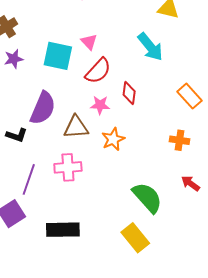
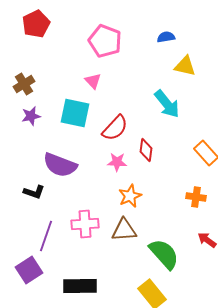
pink triangle: (89, 42) -> (93, 81), moved
purple semicircle: (43, 108) -> (60, 165), turned 88
brown triangle: (76, 127) -> (124, 230), moved

